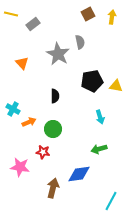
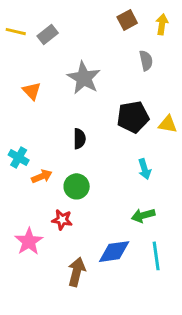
yellow line: (11, 14) -> (16, 32), moved
gray semicircle: (80, 42) -> (146, 61), moved
pink star: (20, 167) -> (29, 241), turned 30
cyan line: (111, 201) -> (156, 256), moved, turned -36

